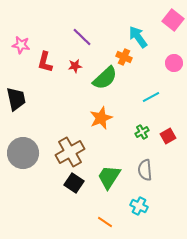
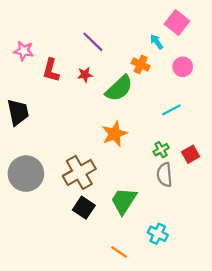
pink square: (173, 20) -> (177, 22), moved
cyan arrow: (138, 37) -> (157, 42), size x0.6
pink circle: (174, 63) -> (183, 67), moved
gray semicircle: (145, 170) -> (164, 175), moved

